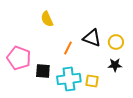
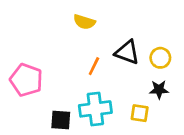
yellow semicircle: (47, 19) -> (84, 22), moved, turned -49
black square: (43, 71) -> (61, 120), moved
yellow square: (92, 81) -> (140, 113), moved

